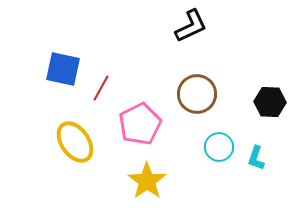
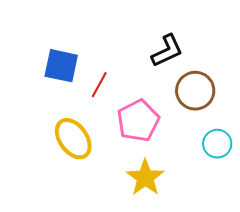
black L-shape: (191, 26) -> (167, 51), moved

